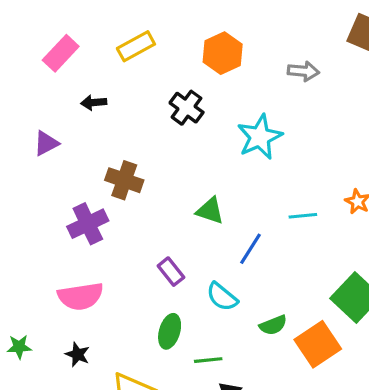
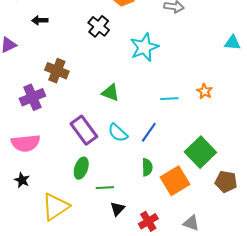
blue line: (250, 249) -> (149, 132), moved
purple rectangle: (171, 272) -> (84, 130), size x1.6
cyan semicircle: (222, 297) -> (118, 133), moved
green semicircle: (273, 325) -> (147, 167), turned -72

